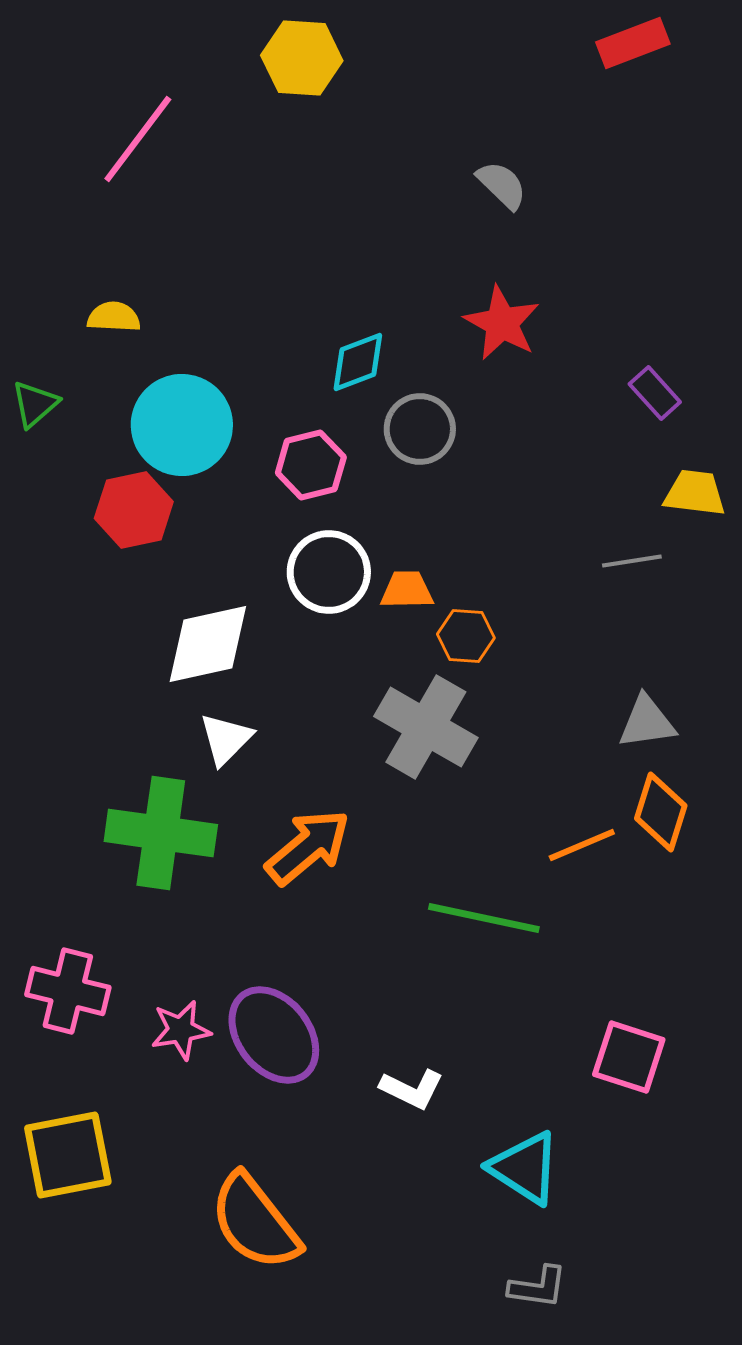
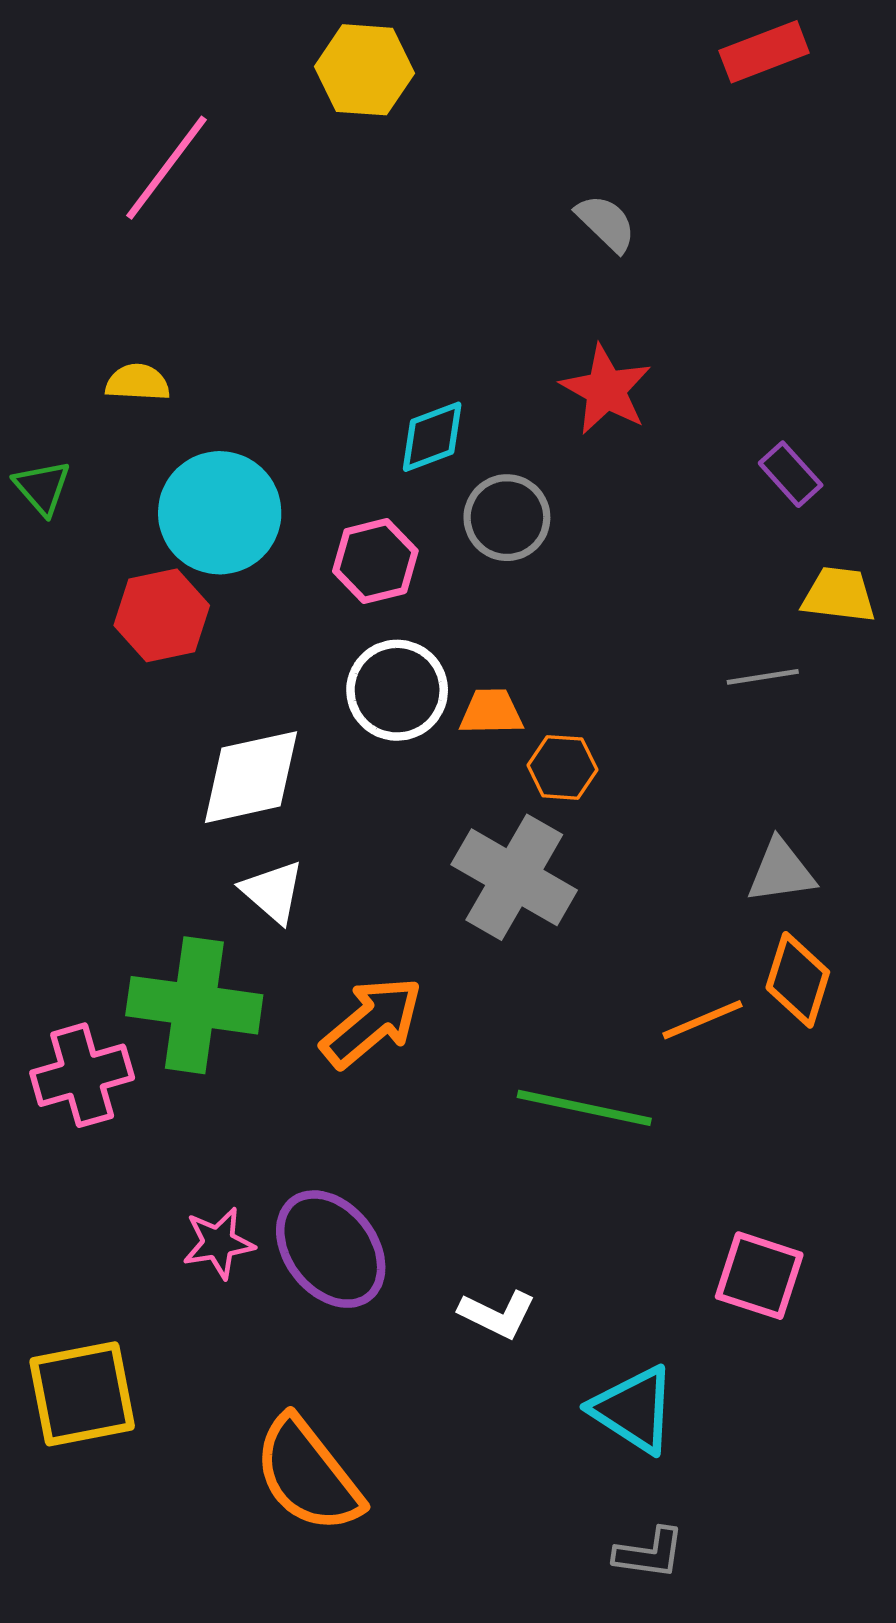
green triangle: (35, 404) -> (42, 487), turned -30
white triangle: (226, 739) -> (273, 892), turned -34
pink cross: (68, 991) -> (82, 1075), moved, turned -30

